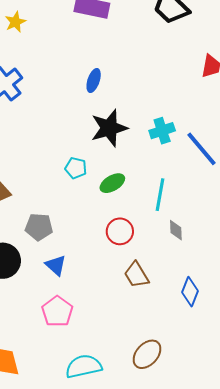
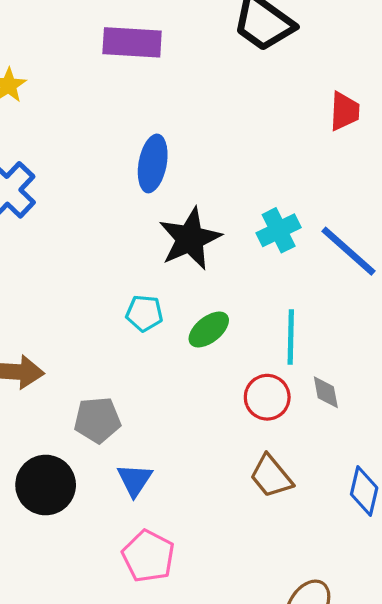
blue ellipse: (94, 80) -> (153, 163), size x1.4
red circle: (120, 231) -> (267, 397), moved
blue triangle: (56, 265) -> (135, 480), turned 30

